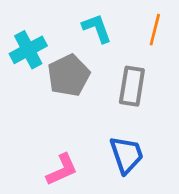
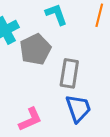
gray rectangle: (132, 86) -> (69, 73), moved

